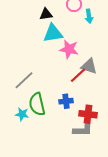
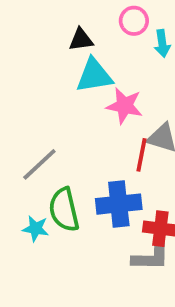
red line: (78, 75) -> (141, 155), turned -36
blue cross: (66, 101) -> (119, 204), size x1.6

